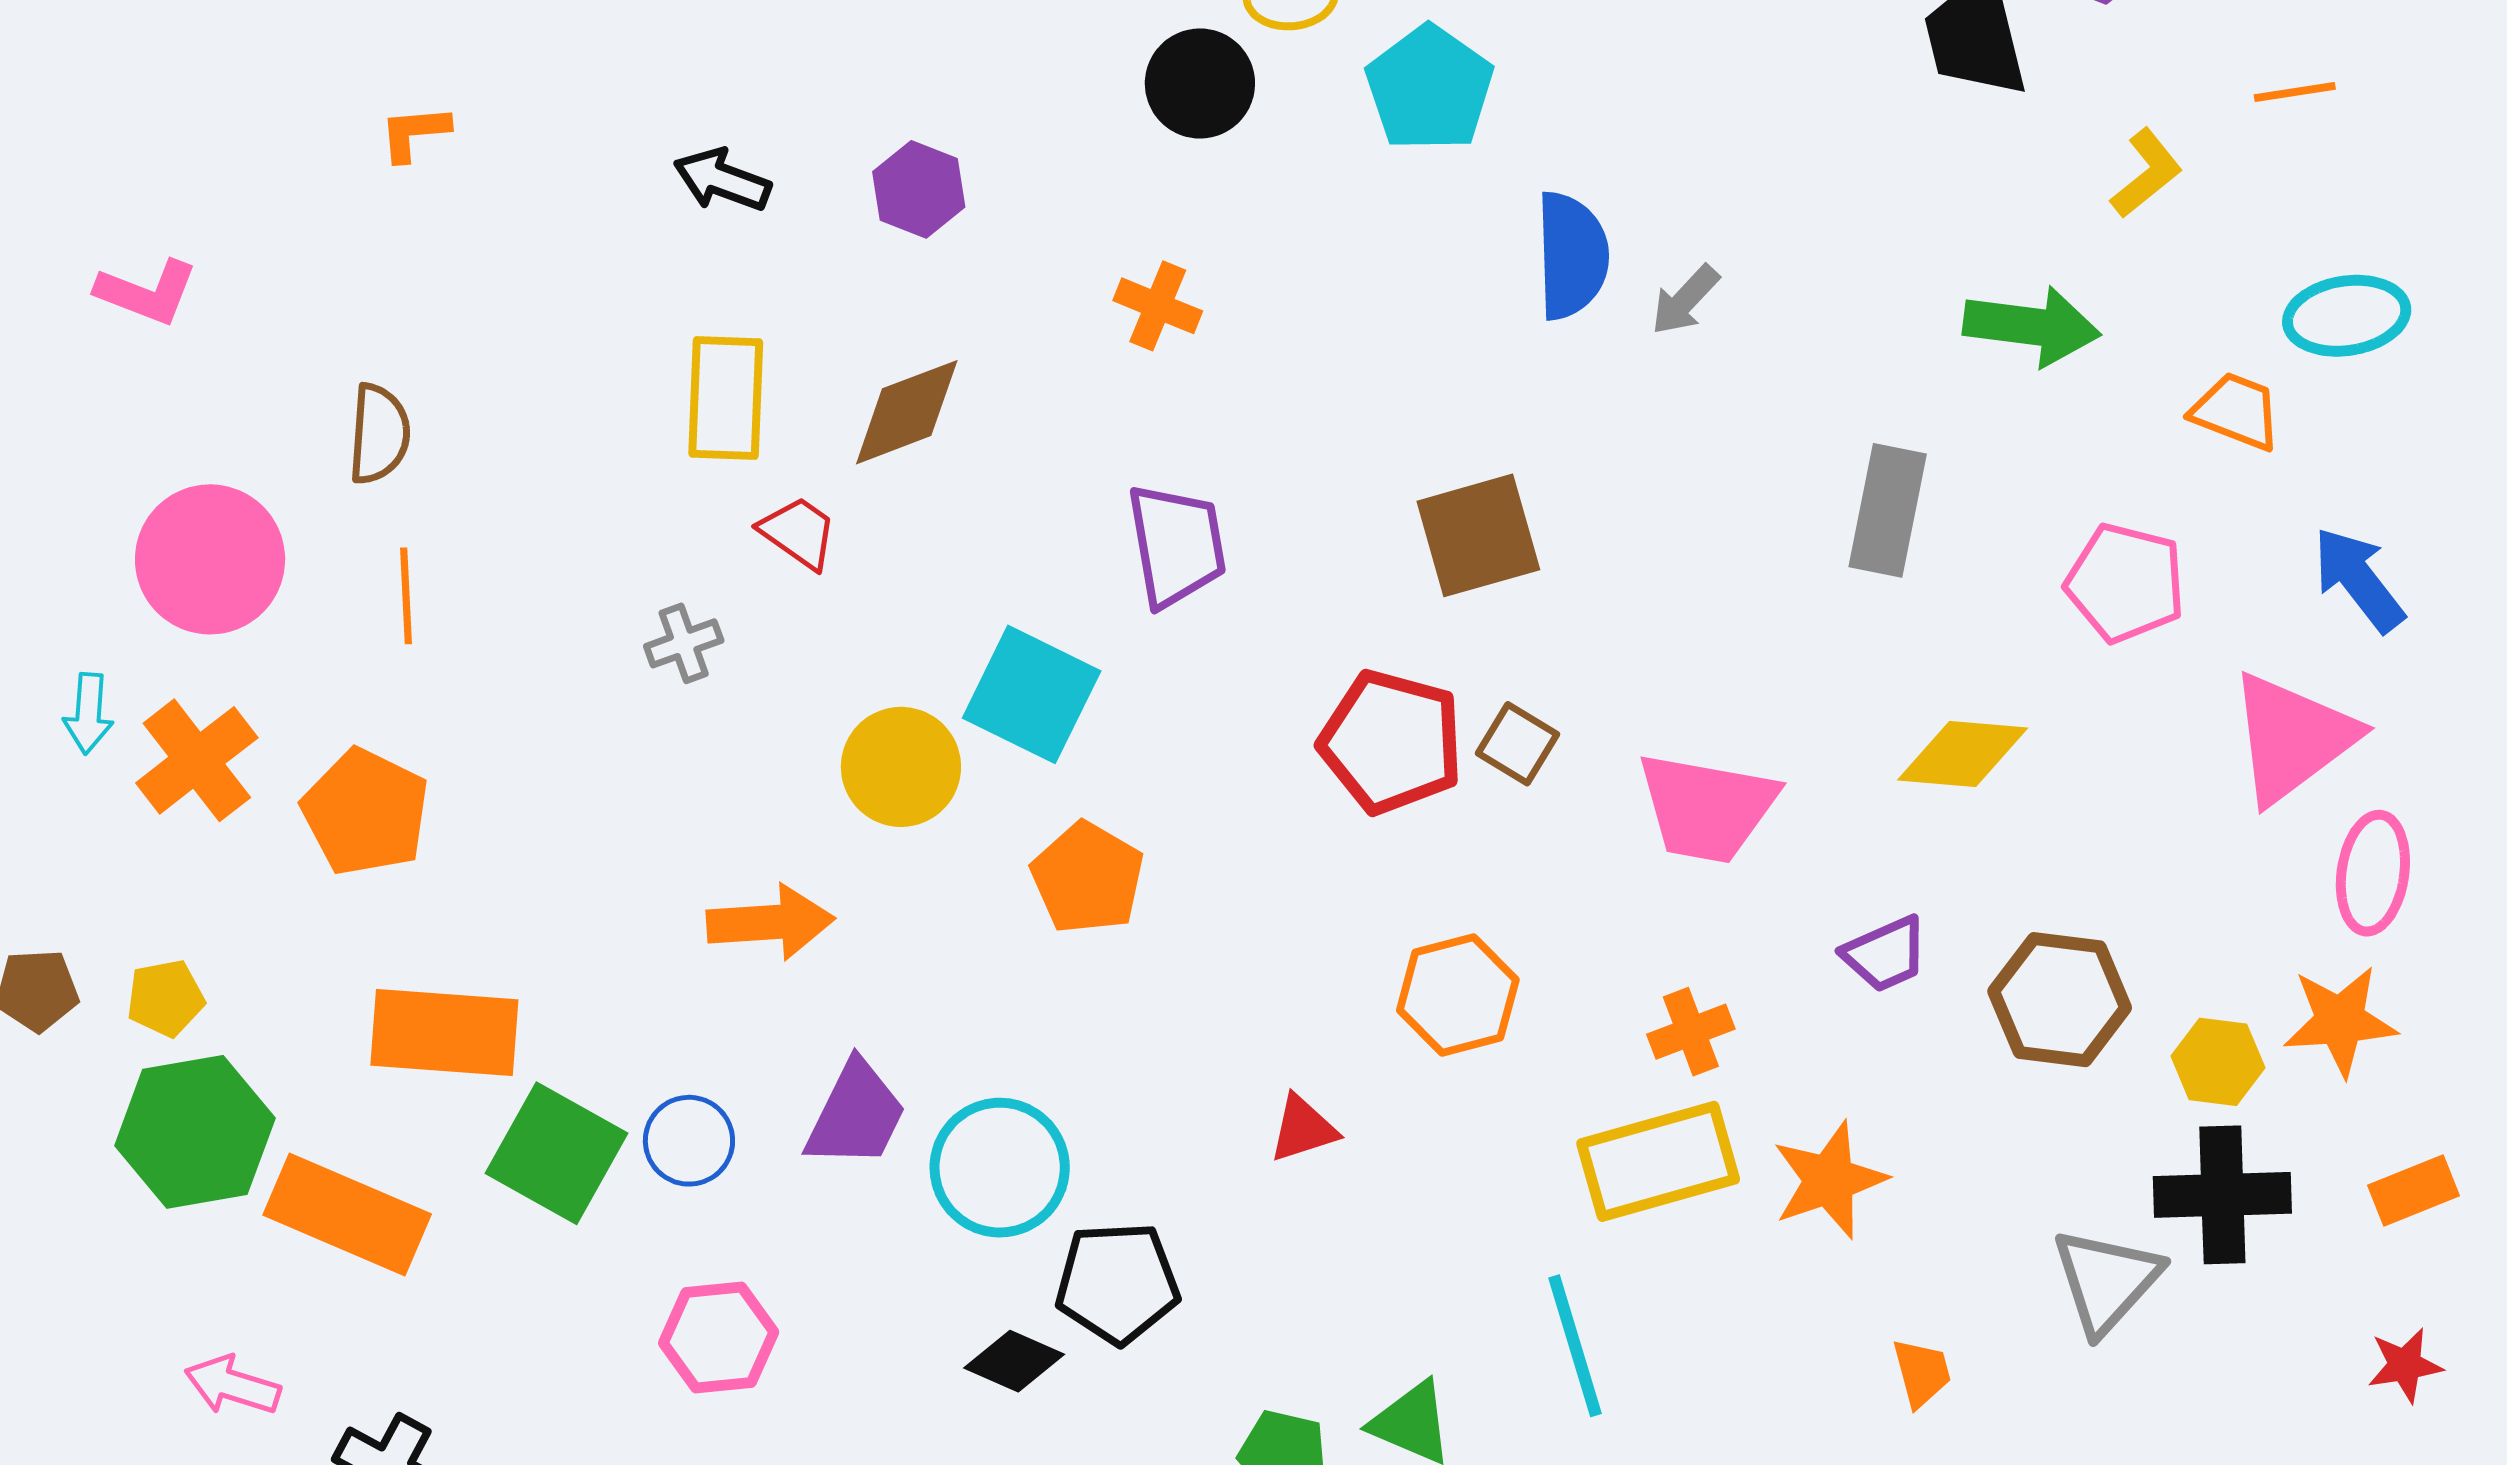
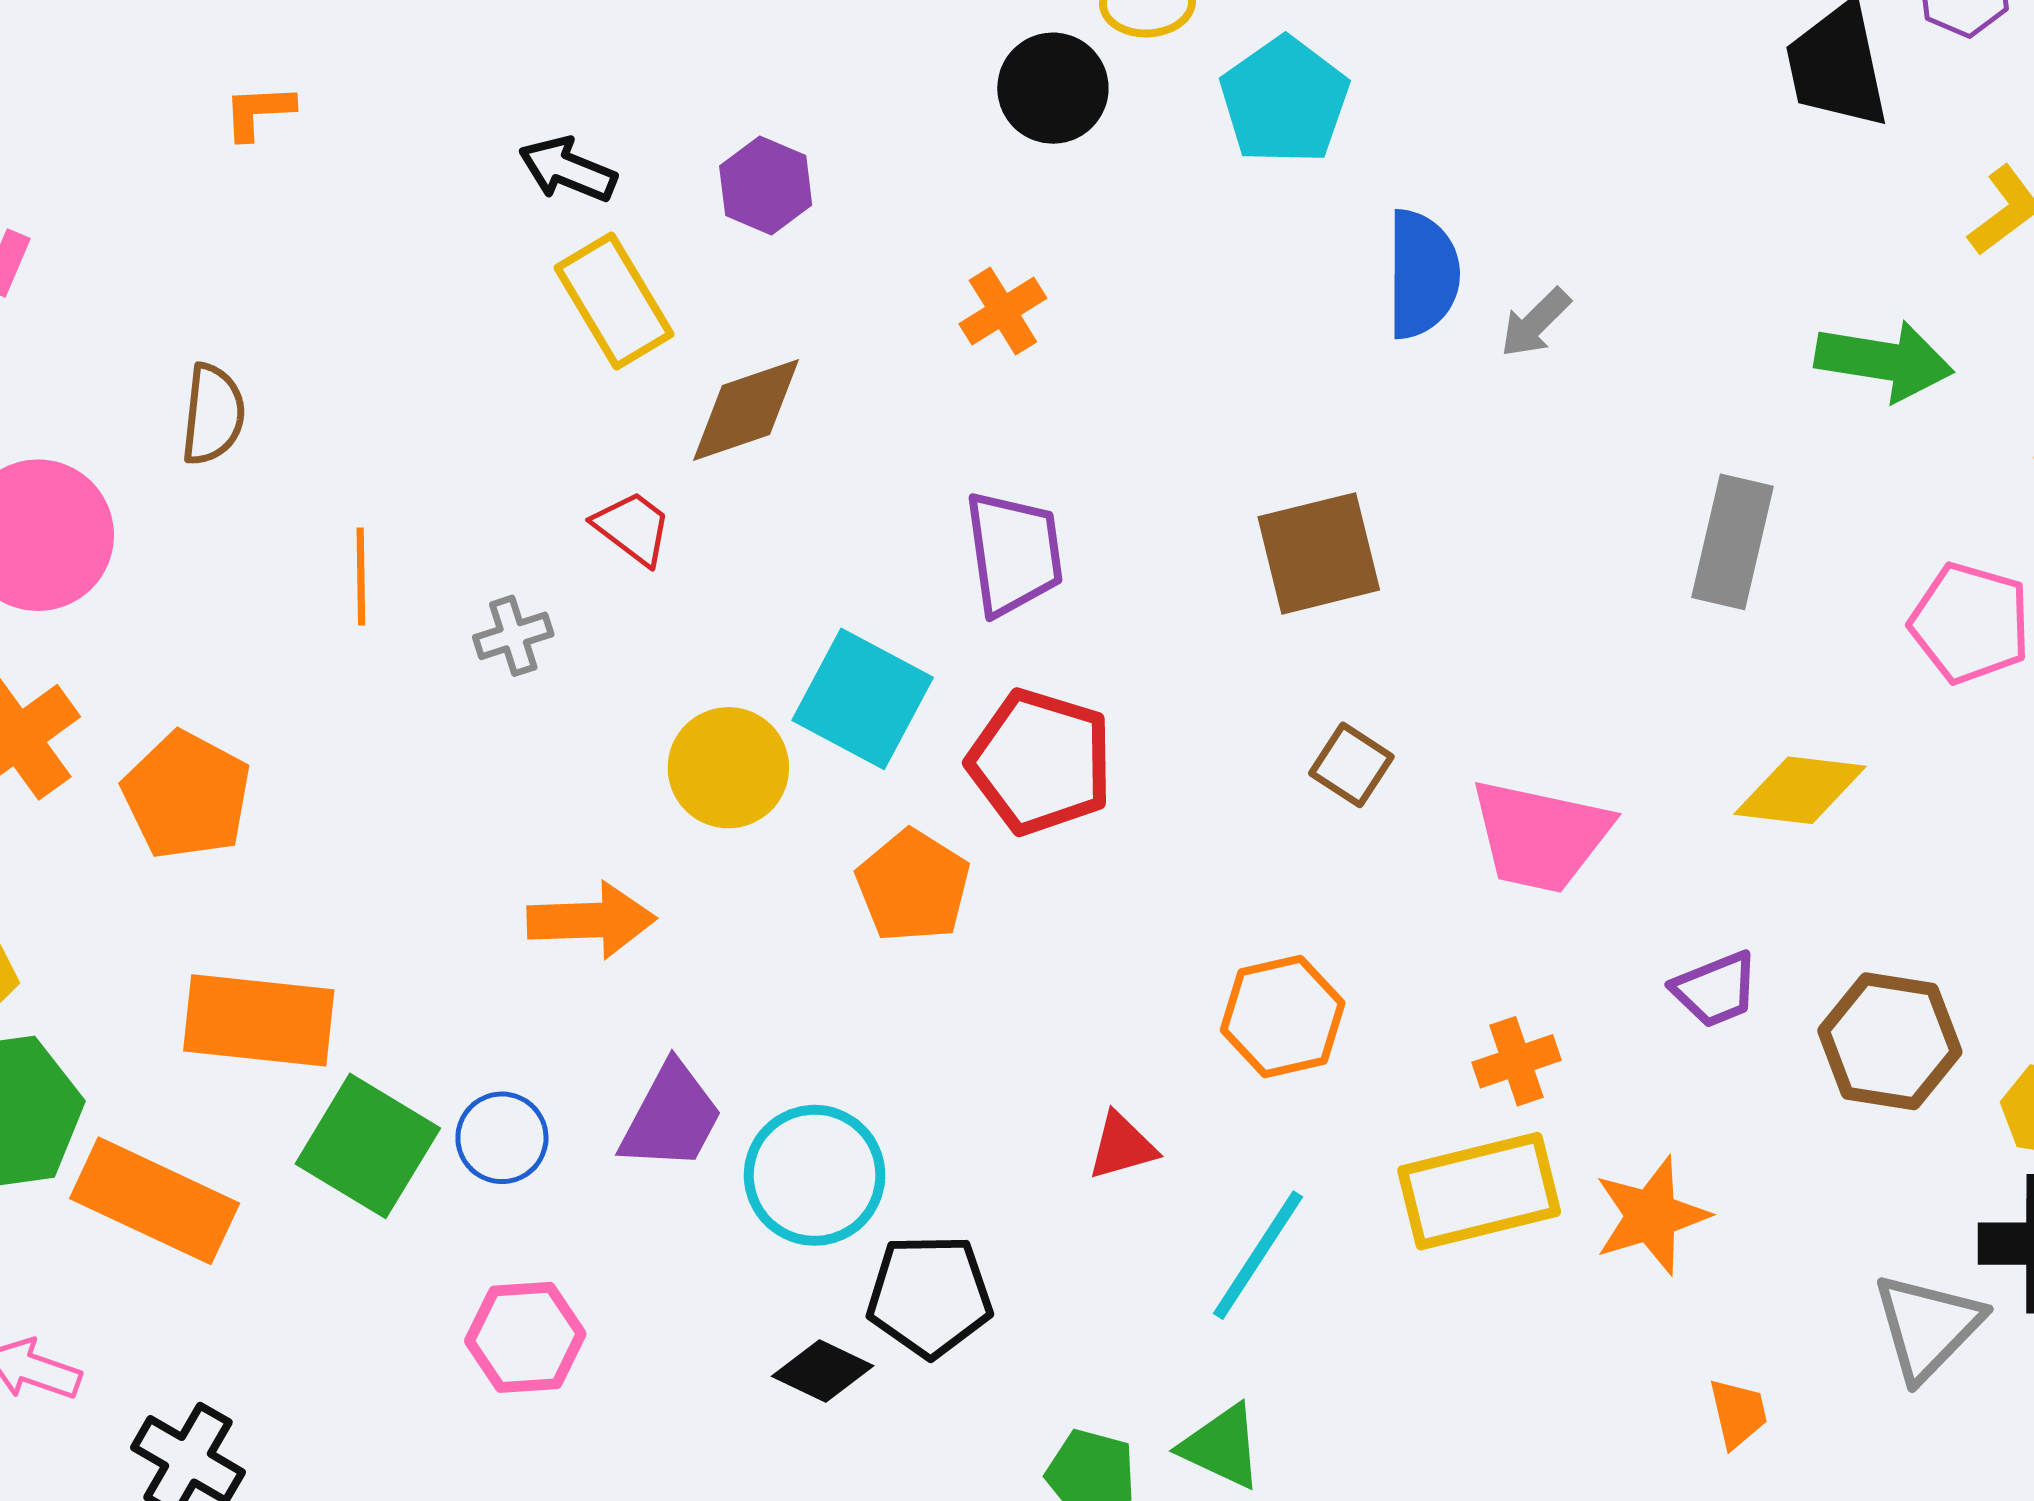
orange cross: (1158, 306) -> (1003, 311), turned 34
yellow rectangle: (726, 398) -> (614, 301), moved, turned -35
orange line: (406, 596) -> (361, 577), moved
red pentagon: (1391, 742) -> (1040, 762), moved
cyan line: (1575, 1346) -> (1258, 1255), moved, turned 48

